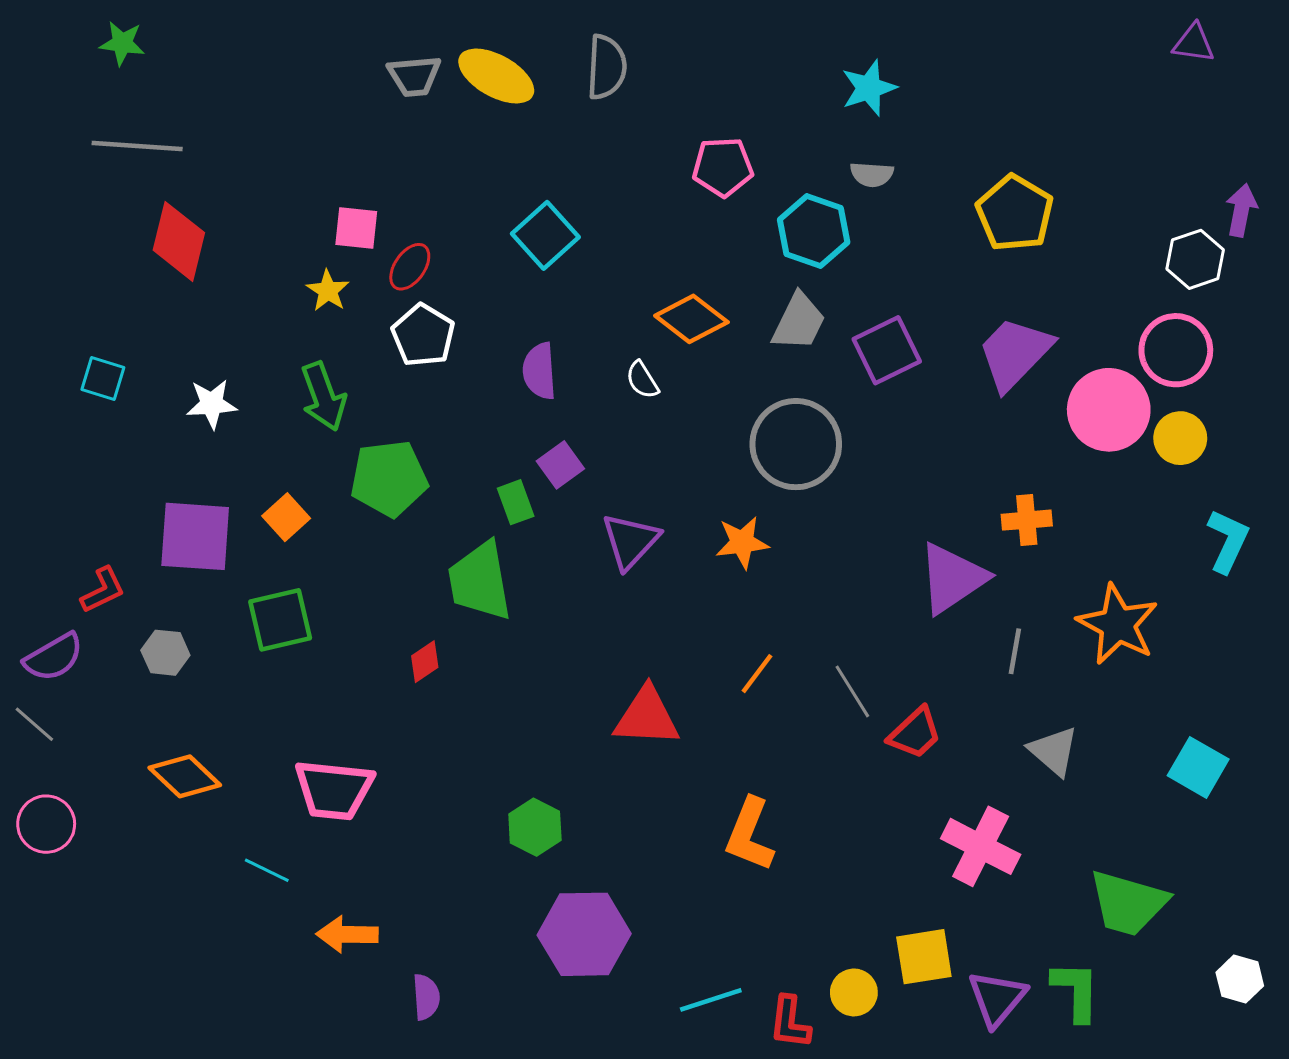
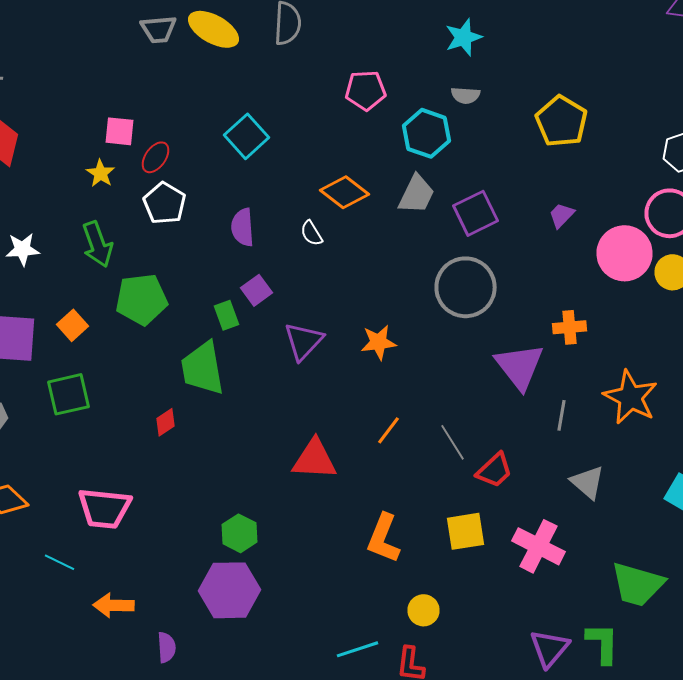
purple trapezoid: (1015, 353) -> (562, 215), size x0.5
gray circle: (796, 444) -> (466, 287), moved
purple triangle: (952, 578) -> (520, 366), turned -34
purple hexagon: (584, 934) -> (230, 590), moved
yellow square: (924, 957) -> (466, 531), moved
yellow circle: (854, 992) -> (424, 610), moved

